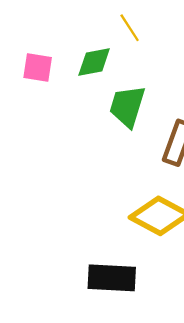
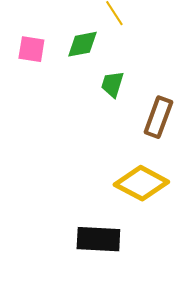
green trapezoid: (127, 106) -> (112, 84), size x0.7

